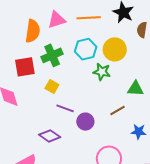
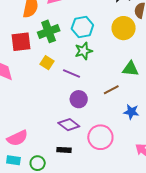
yellow circle: (115, 49) -> (124, 28), moved
green star: (102, 72) -> (84, 51), moved, turned -30
purple line: (65, 108) -> (72, 73), moved
purple diamond: (50, 136) -> (69, 125), moved

